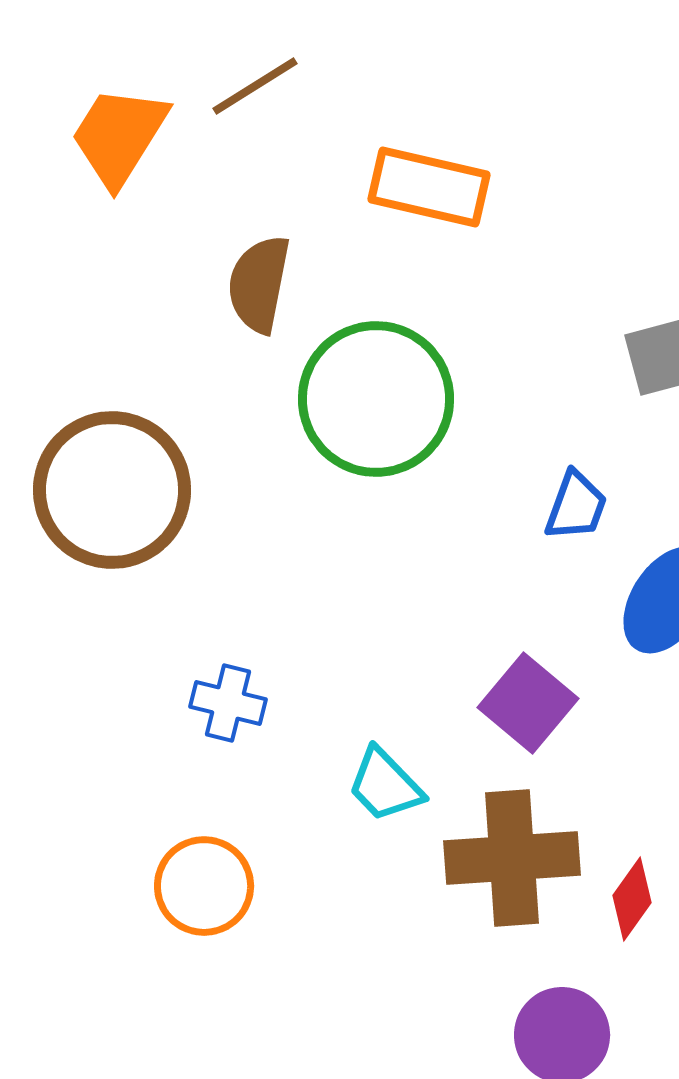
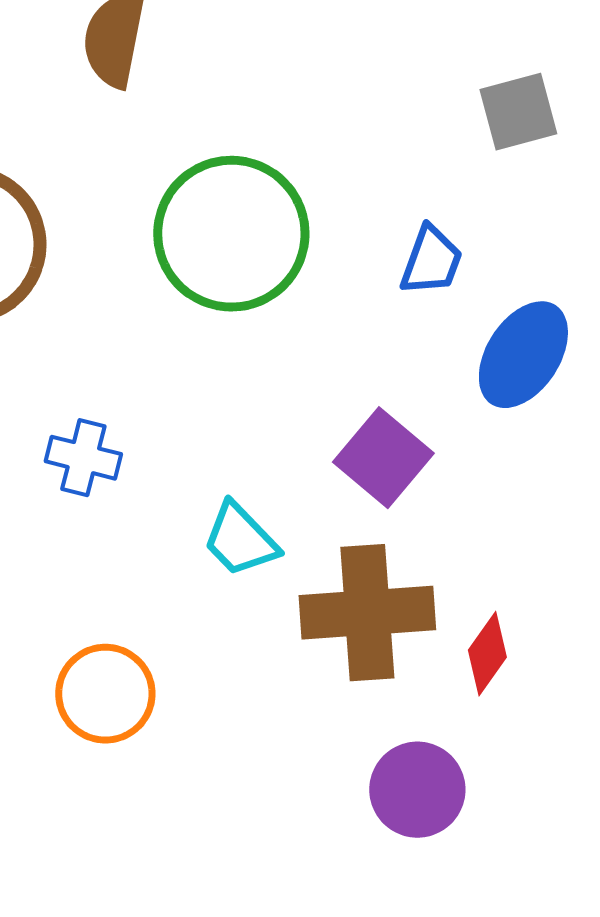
green circle: (376, 399) -> (231, 234), moved
orange circle: (204, 886) -> (105, 694), moved

